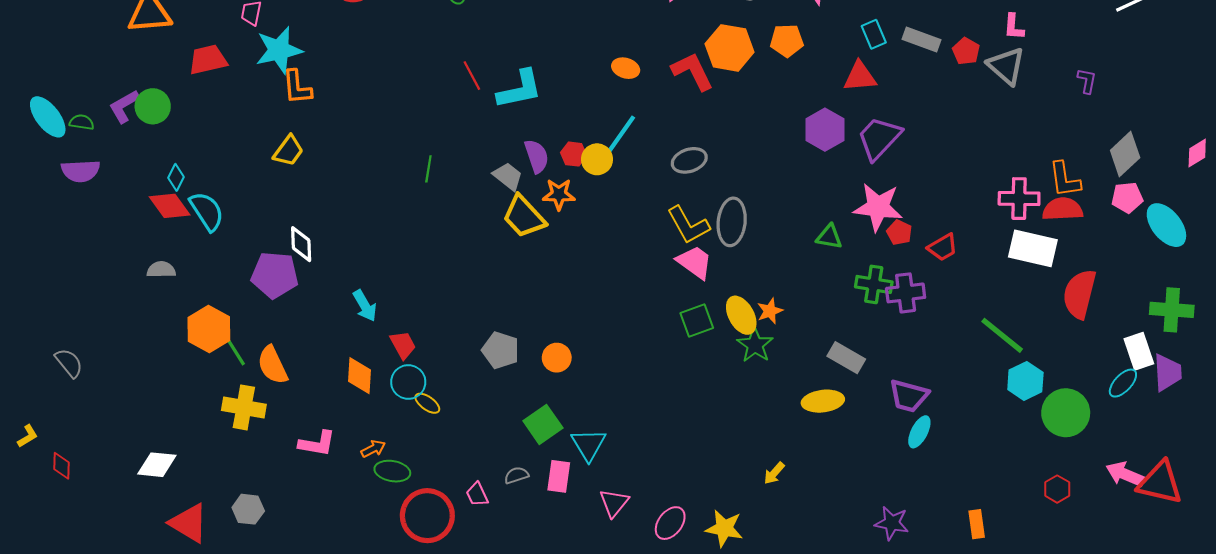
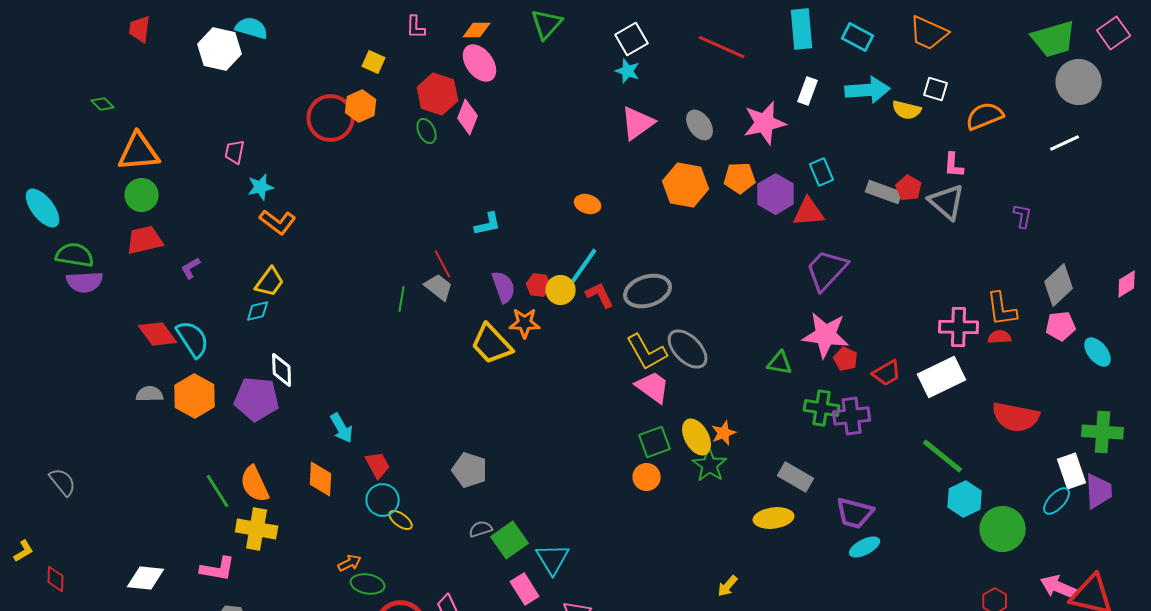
gray rectangle: (921, 39) -> (884, 192), moved
cyan star: (279, 50) -> (261, 187), size x0.6
red trapezoid: (208, 60) -> (145, 240), moved
red L-shape: (692, 71) -> (600, 295), moved, size x0.7
red line: (472, 76) -> (443, 264), moved
orange L-shape: (297, 87) -> (278, 222), turned -48
cyan L-shape: (520, 89) -> (488, 224), size x0.6
purple L-shape: (124, 106) -> (191, 268), moved, size x0.7
green circle: (153, 106) -> (142, 195), moved
cyan ellipse: (48, 117) -> (43, 208), moved
green semicircle: (82, 122) -> (75, 255), size x1.6
purple hexagon: (825, 130) -> (776, 194), moved
gray ellipse: (689, 160) -> (648, 291), size x1.4
purple semicircle: (81, 171) -> (85, 282), moved
gray trapezoid: (508, 176) -> (439, 287), moved
cyan diamond: (176, 177) -> (258, 311), moved, turned 50
red semicircle: (1063, 209) -> (1000, 337), size x0.6
gray ellipse: (732, 222) -> (688, 349), turned -51
cyan ellipse: (1166, 225) -> (1098, 352), size x0.7
white rectangle: (1033, 248) -> (942, 377), moved, turned -39
red semicircle: (1079, 294) -> (1016, 417), turned -93
orange hexagon: (209, 329) -> (195, 396), moved
green line: (233, 348) -> (218, 491), moved
orange circle: (557, 358) -> (647, 477), moved
orange diamond: (359, 376) -> (321, 479), moved
yellow cross: (244, 407) -> (257, 529), moved
cyan ellipse: (919, 432) -> (865, 547), turned 36
pink L-shape: (317, 444) -> (218, 569), moved
gray semicircle: (516, 475) -> (481, 529), moved
pink rectangle: (559, 476) -> (525, 589), turned -40

